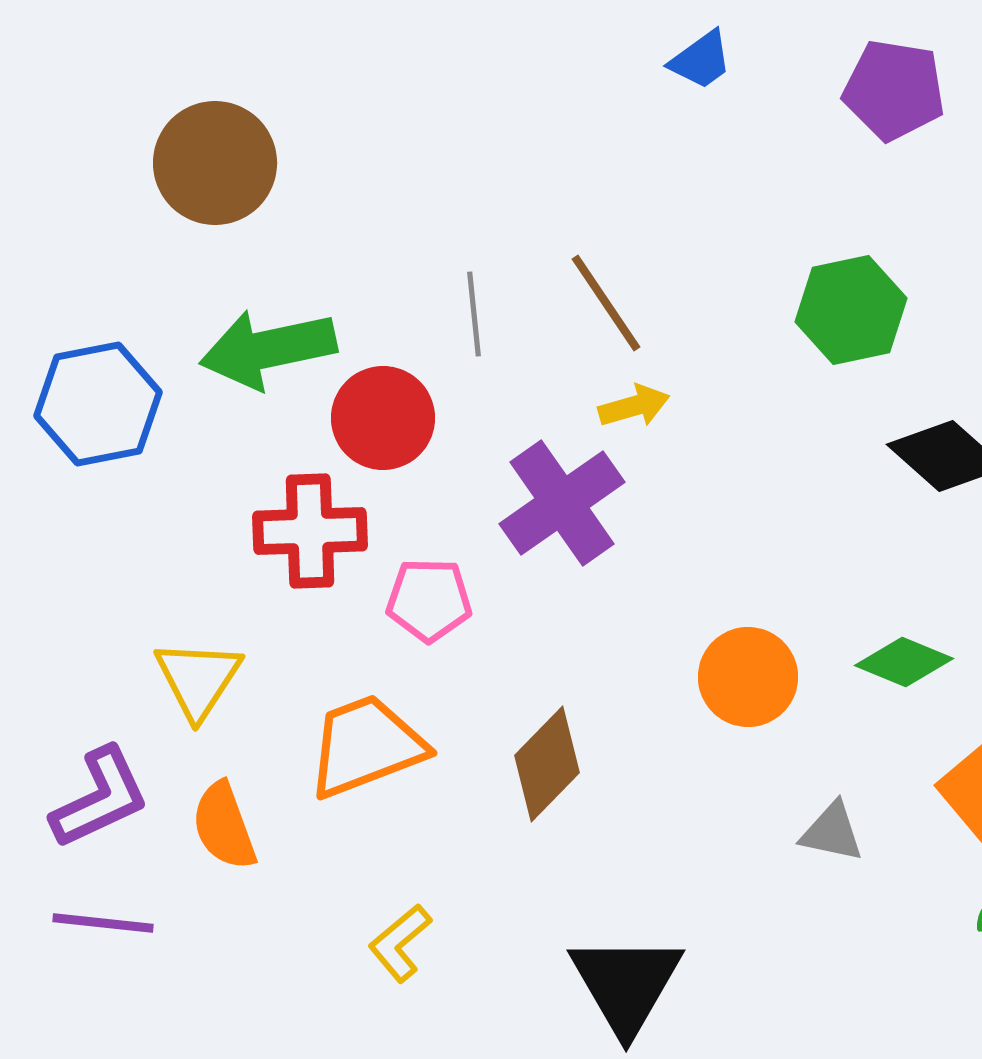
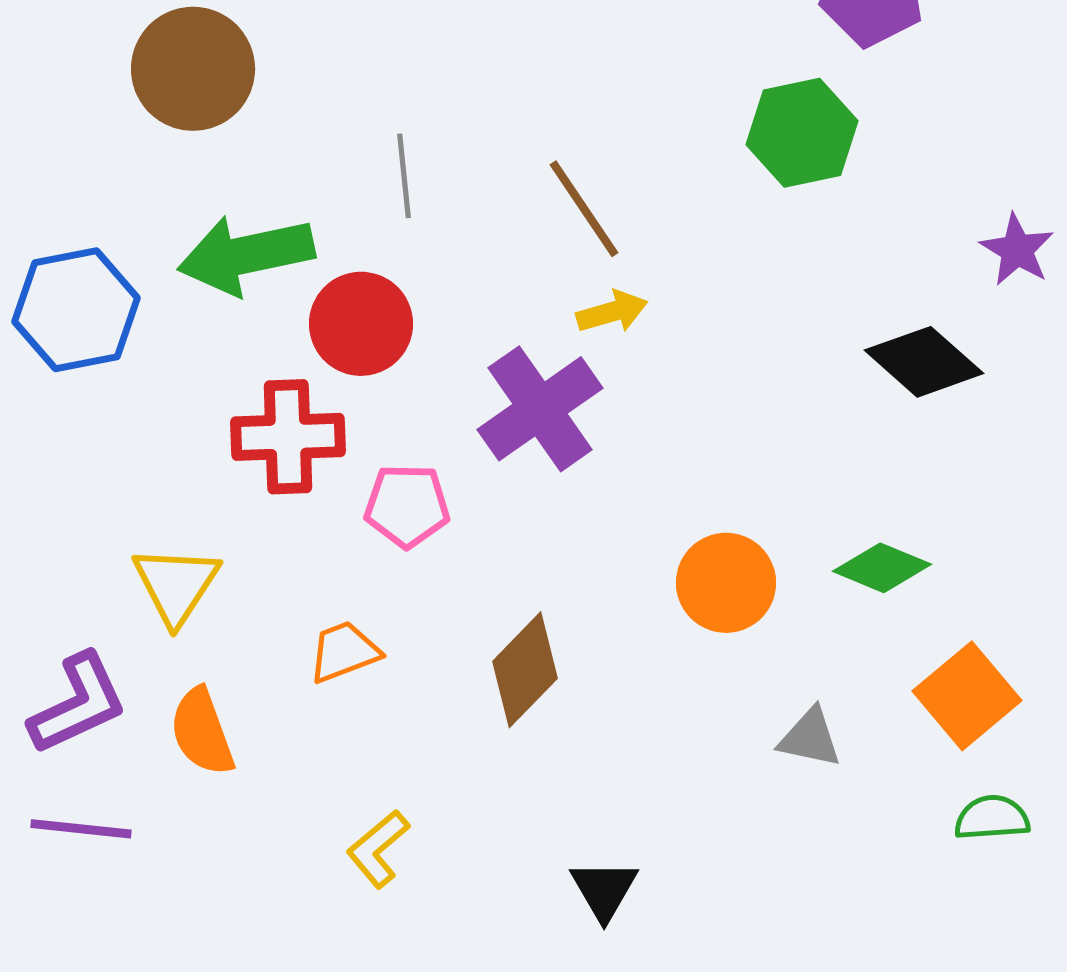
green hexagon: (851, 310) -> (802, 133), moved
gray line: (474, 314) -> (404, 176), moved
orange trapezoid: (366, 746) -> (344, 652), size x0.6
black triangle: (626, 984) -> (604, 890), size x0.6

